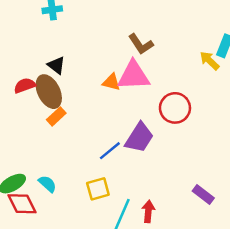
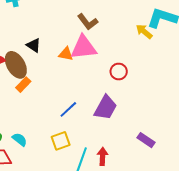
black triangle: (56, 65) -> (34, 45), moved
red circle: (175, 108) -> (119, 72), size x0.7
purple trapezoid: (139, 138) -> (106, 108), moved

